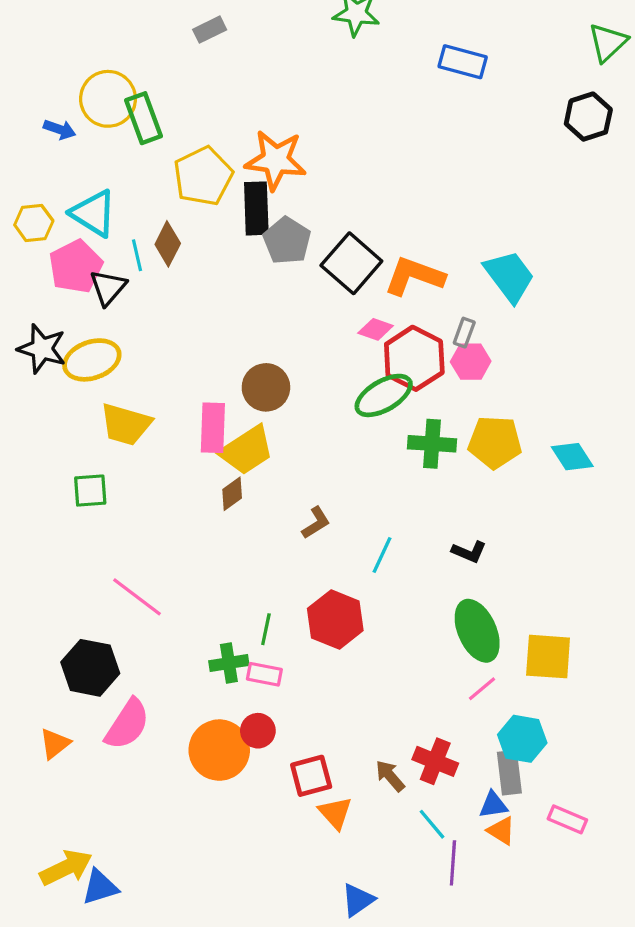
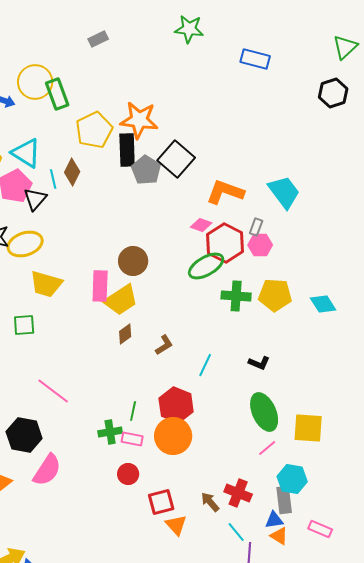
black square: (351, 263) -> (176, 159), moved
brown diamond: (232, 494) -> (125, 334), moved
orange circle: (219, 750) -> (173, 436), moved

